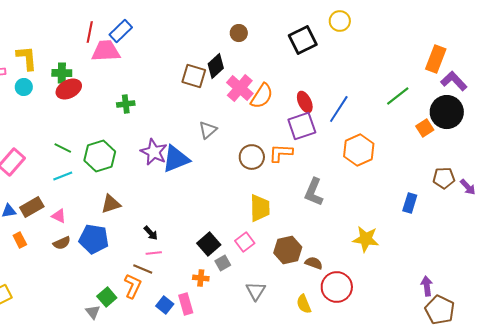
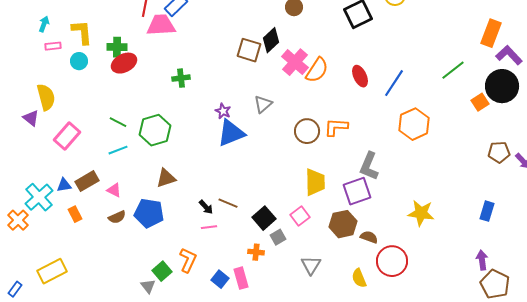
purple square: (302, 126) -> (357, 191), moved
purple star: (154, 152) -> (223, 111), moved, size x0.6
blue rectangle: (410, 203) -> (487, 211), moved
brown line: (143, 269) -> (228, 203), moved

